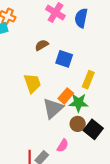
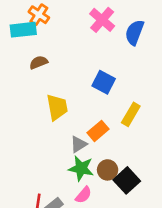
brown semicircle: (42, 45) -> (39, 62), moved
green star: (79, 103) -> (81, 168), moved
gray triangle: (53, 108) -> (79, 144), size x0.6

